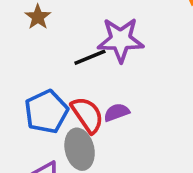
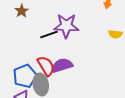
blue pentagon: (46, 112) -> (25, 76), moved
purple semicircle: (117, 112) -> (62, 65), size x1.5

